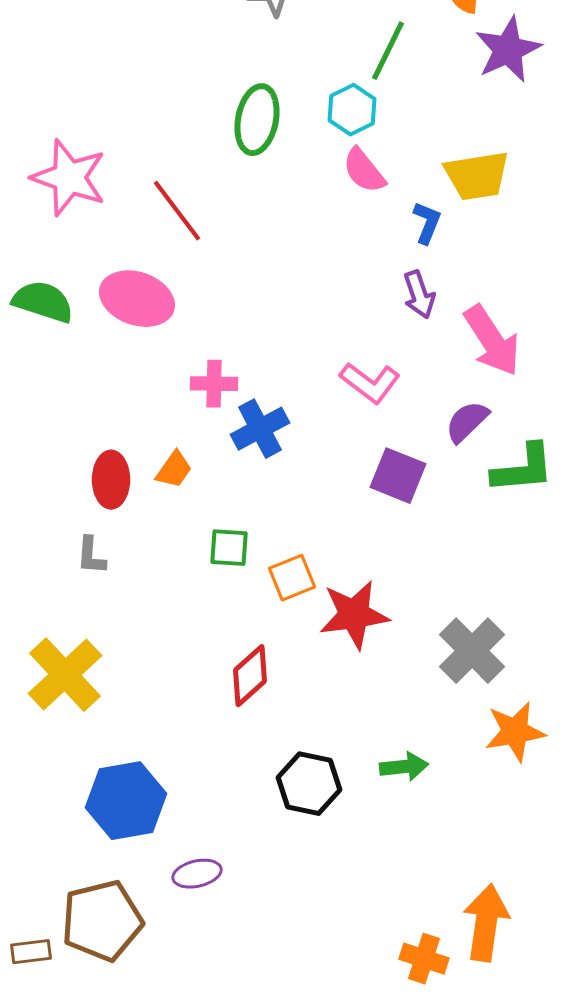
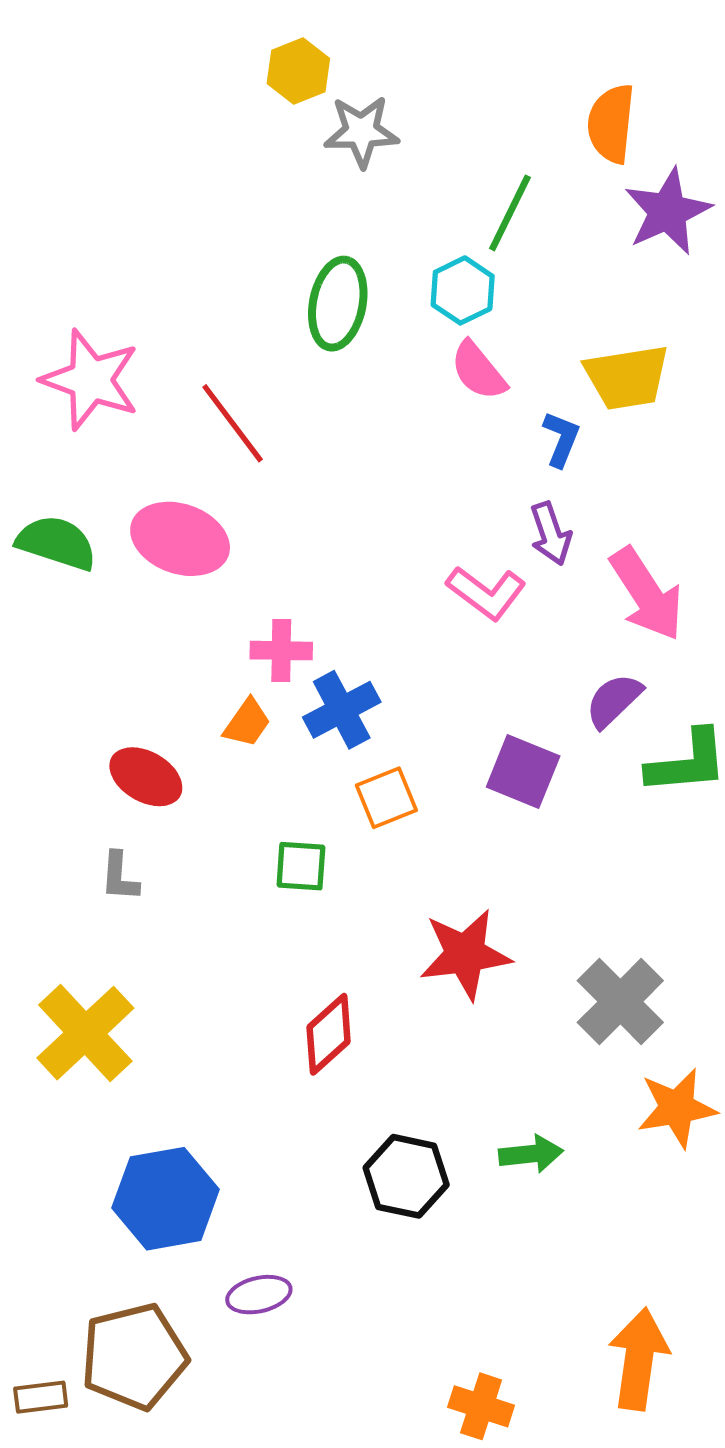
pink L-shape: (370, 383) -> (486, 593), moved
orange trapezoid: (174, 470) -> (247, 723), moved
red ellipse: (111, 480) -> (146, 777), turned -60
orange square: (292, 578) -> (386, 798), moved
orange cross: (424, 959) -> (481, 1406), moved

